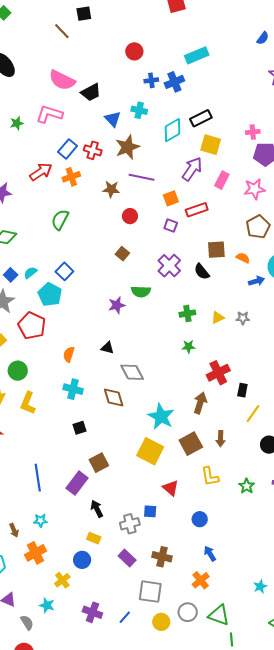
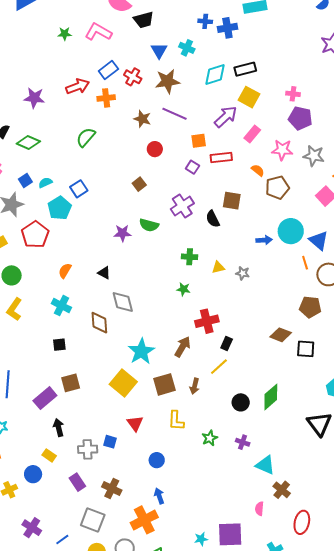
orange semicircle: (243, 258) -> (258, 170), moved
yellow line: (253, 414) -> (219, 367), moved
orange cross: (201, 580) -> (144, 520), size x1.5

